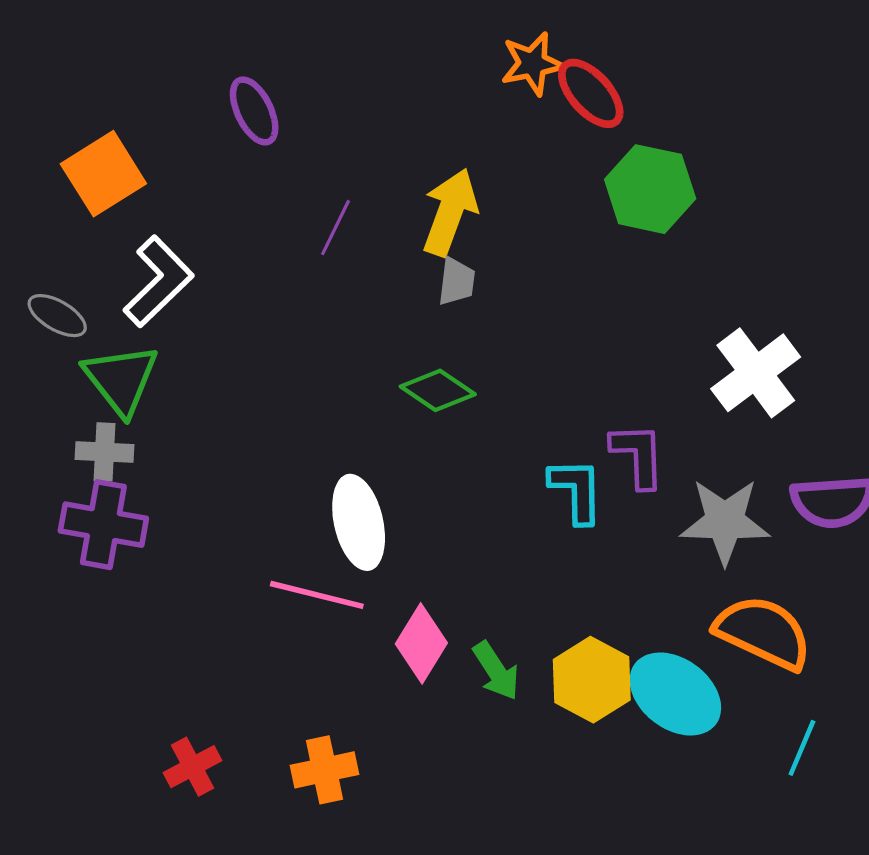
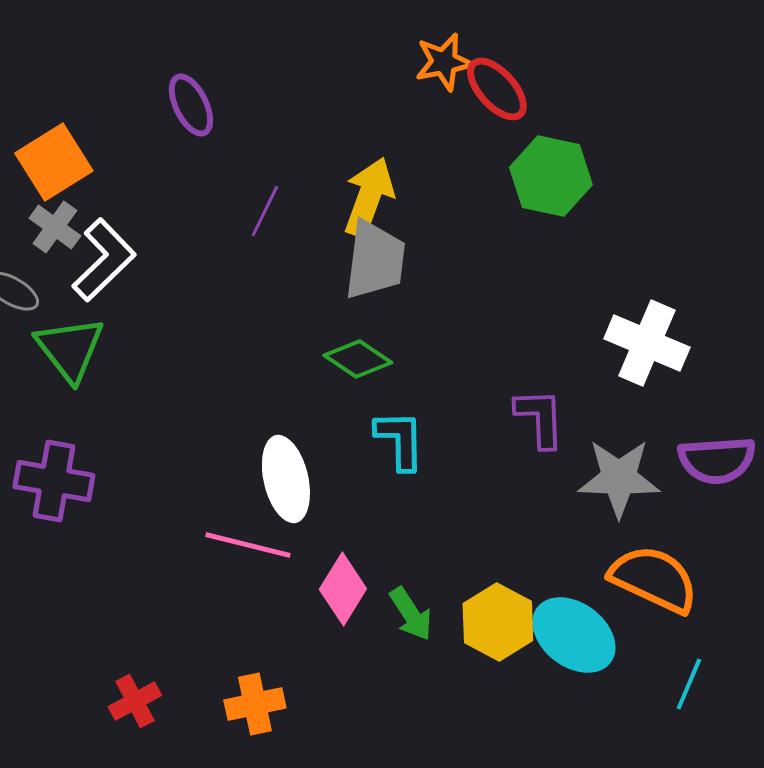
gray trapezoid: (456, 281) -> (375, 260), size x1.8
white cross: (756, 373) -> (647, 343), turned -30
gray cross: (104, 452) -> (55, 227), moved, turned 33
cyan L-shape: (576, 490) -> (400, 440), moved

